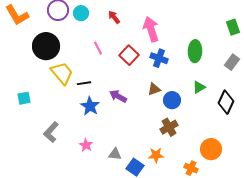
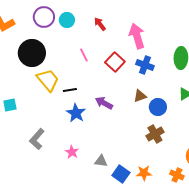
orange star: (156, 155) -> (144, 173), moved

